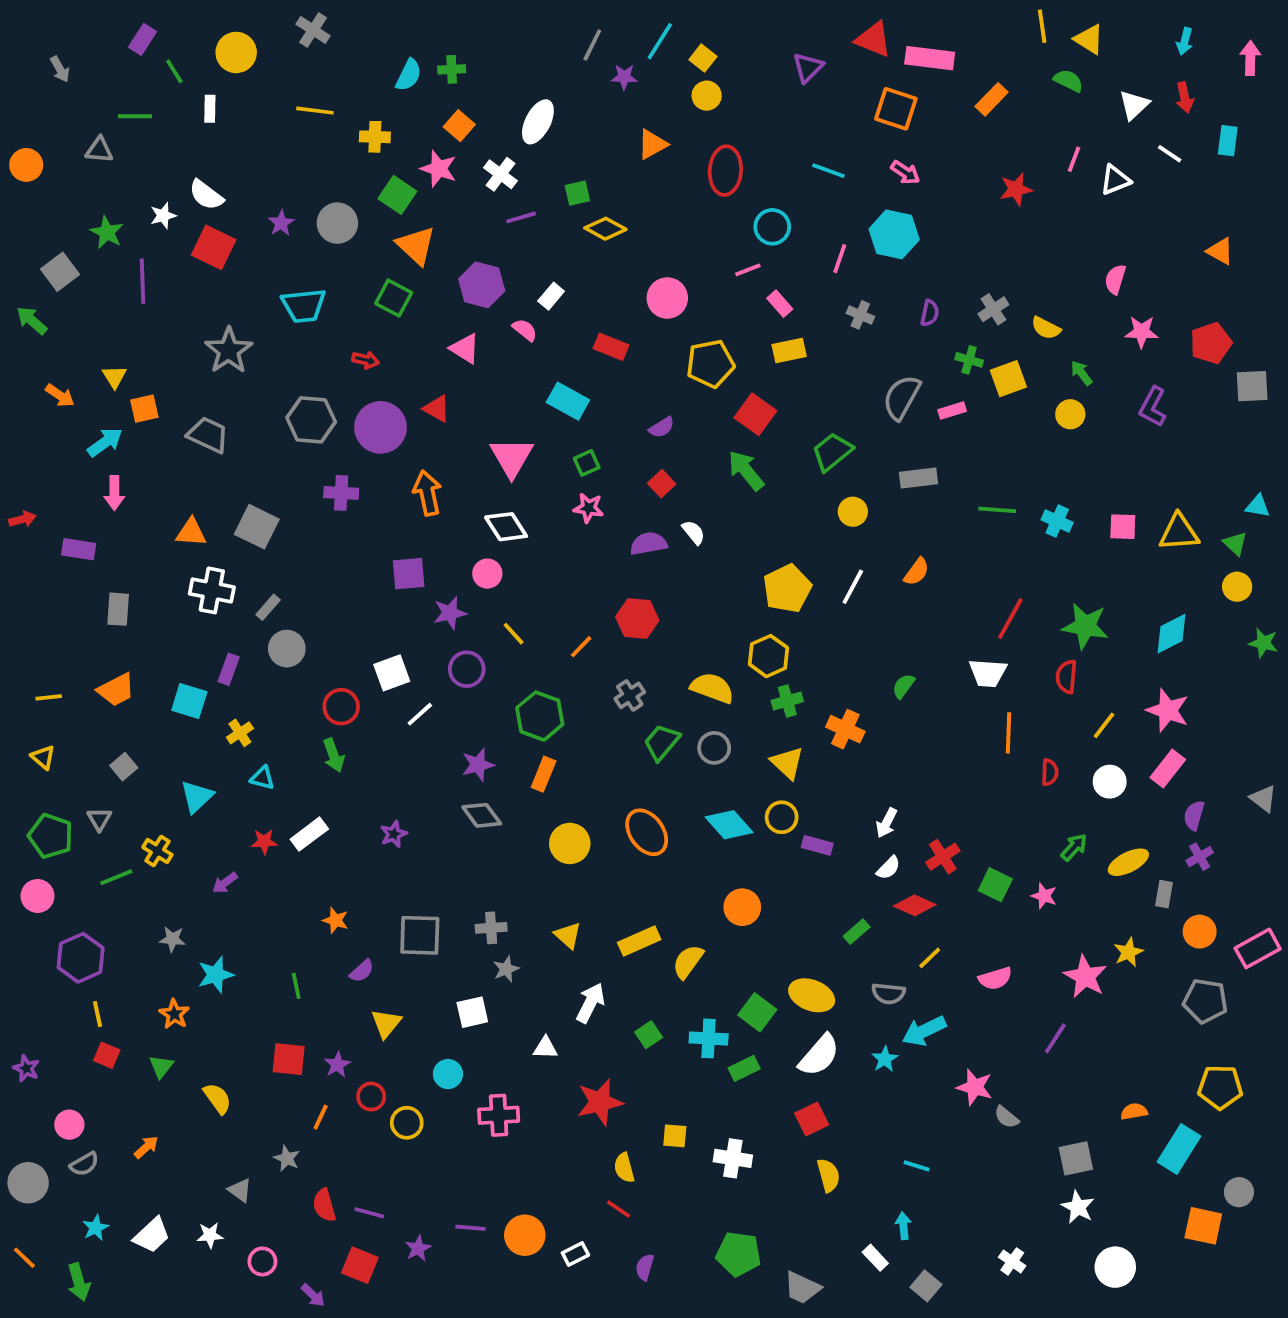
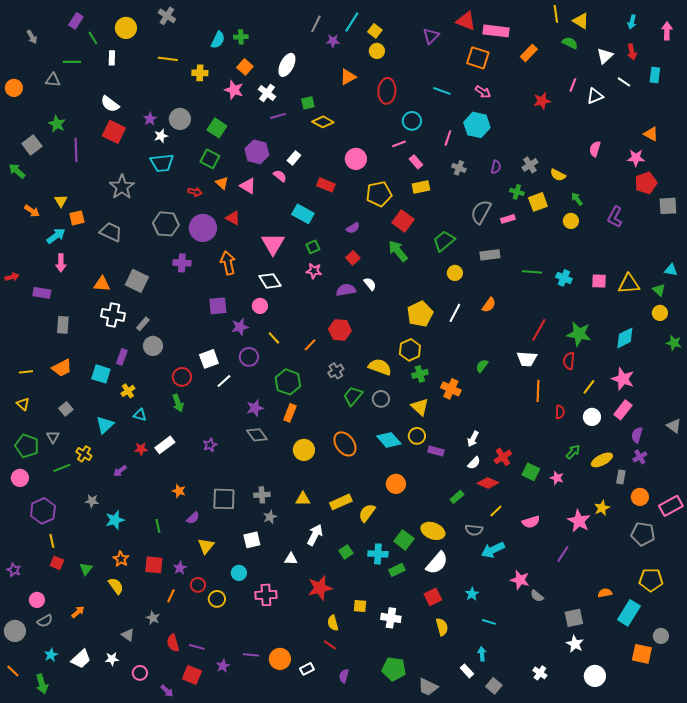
green square: (397, 195) -> (217, 128), moved
white star: (163, 216) -> (161, 136), moved
orange triangle: (416, 246) -> (222, 183), moved, size x0.6
pink star: (1142, 332) -> (636, 158), moved
yellow triangle: (568, 935) -> (303, 499), turned -42
orange star: (174, 1014) -> (121, 559), moved
cyan star: (885, 1059) -> (472, 594), moved

